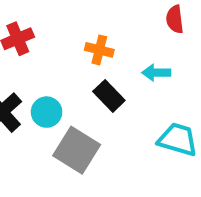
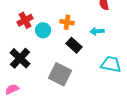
cyan circle: (47, 112) -> (43, 30), moved

